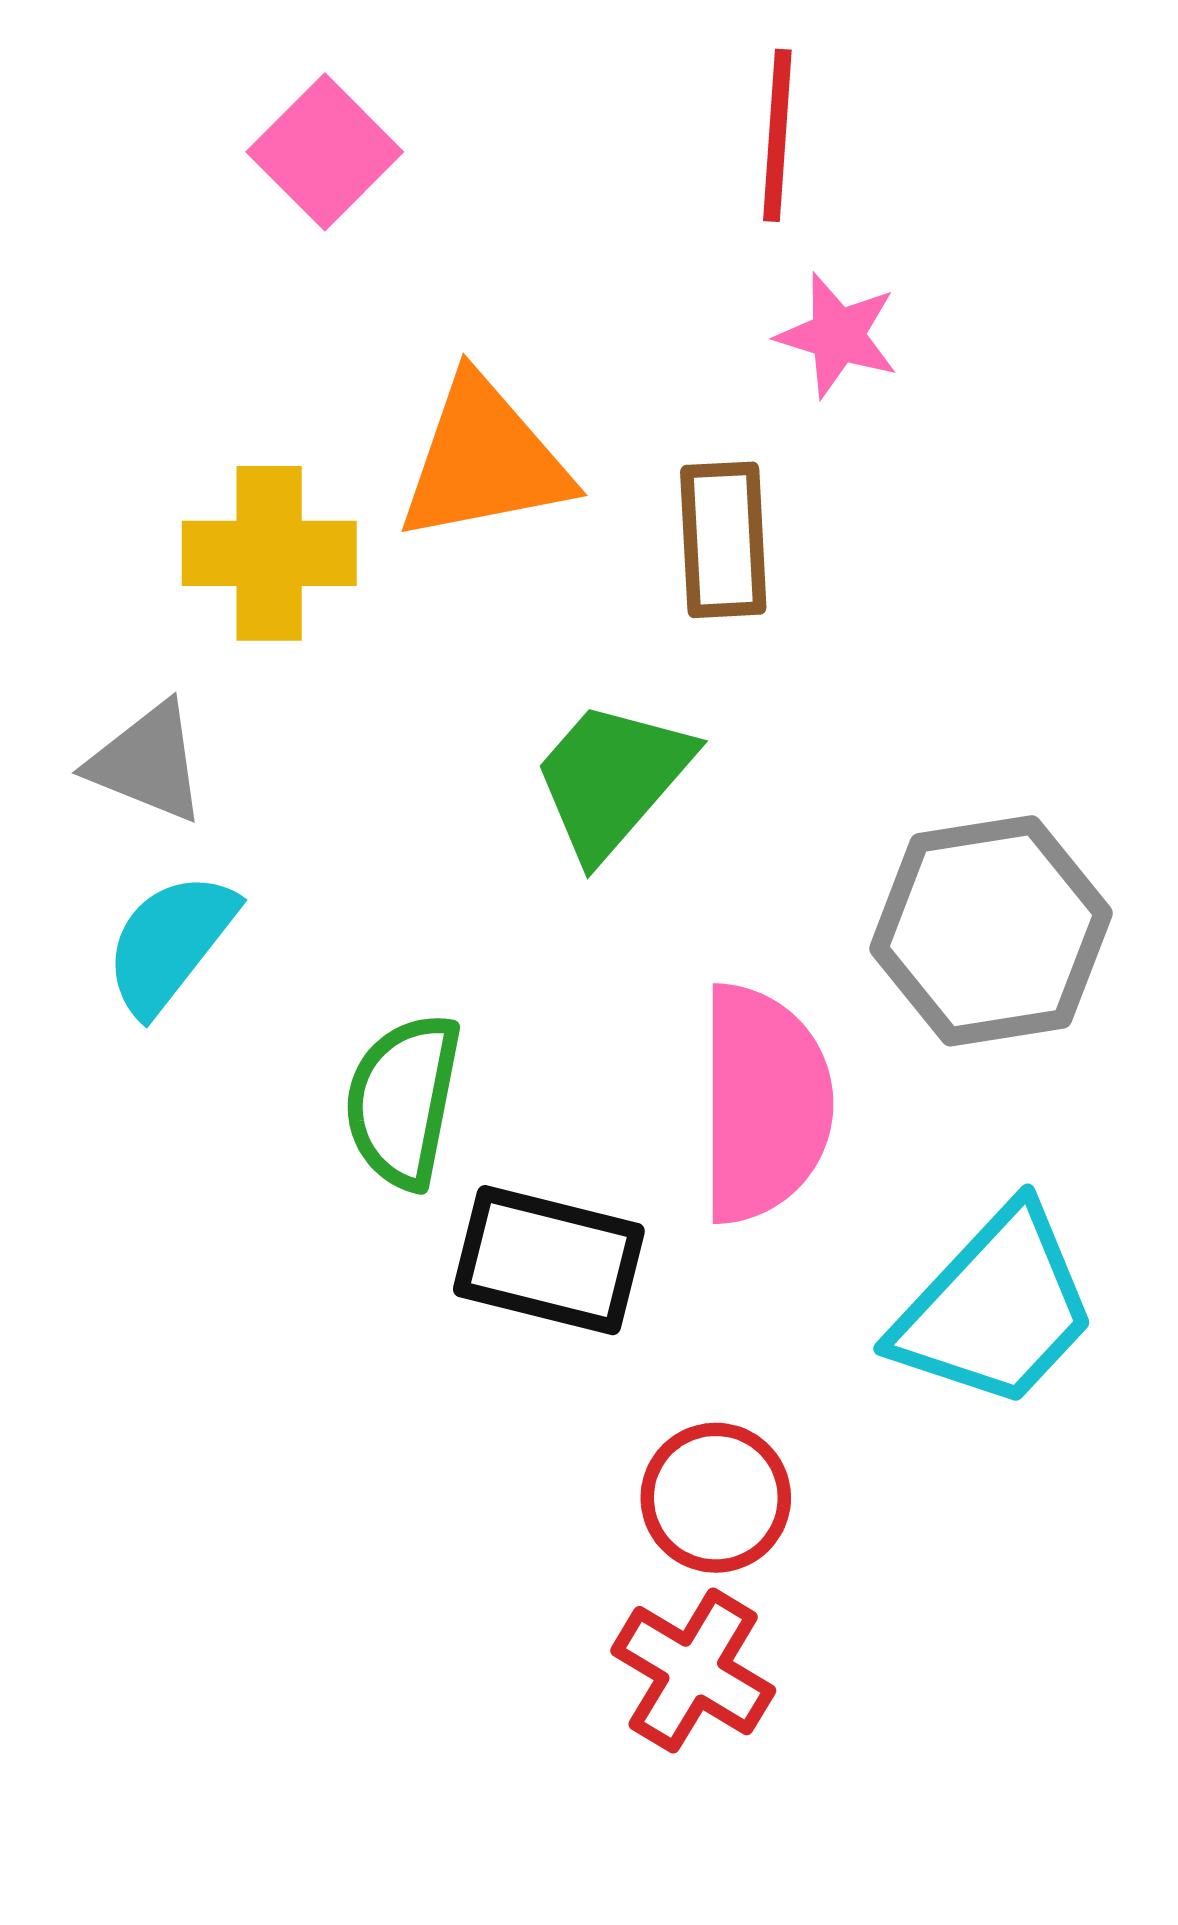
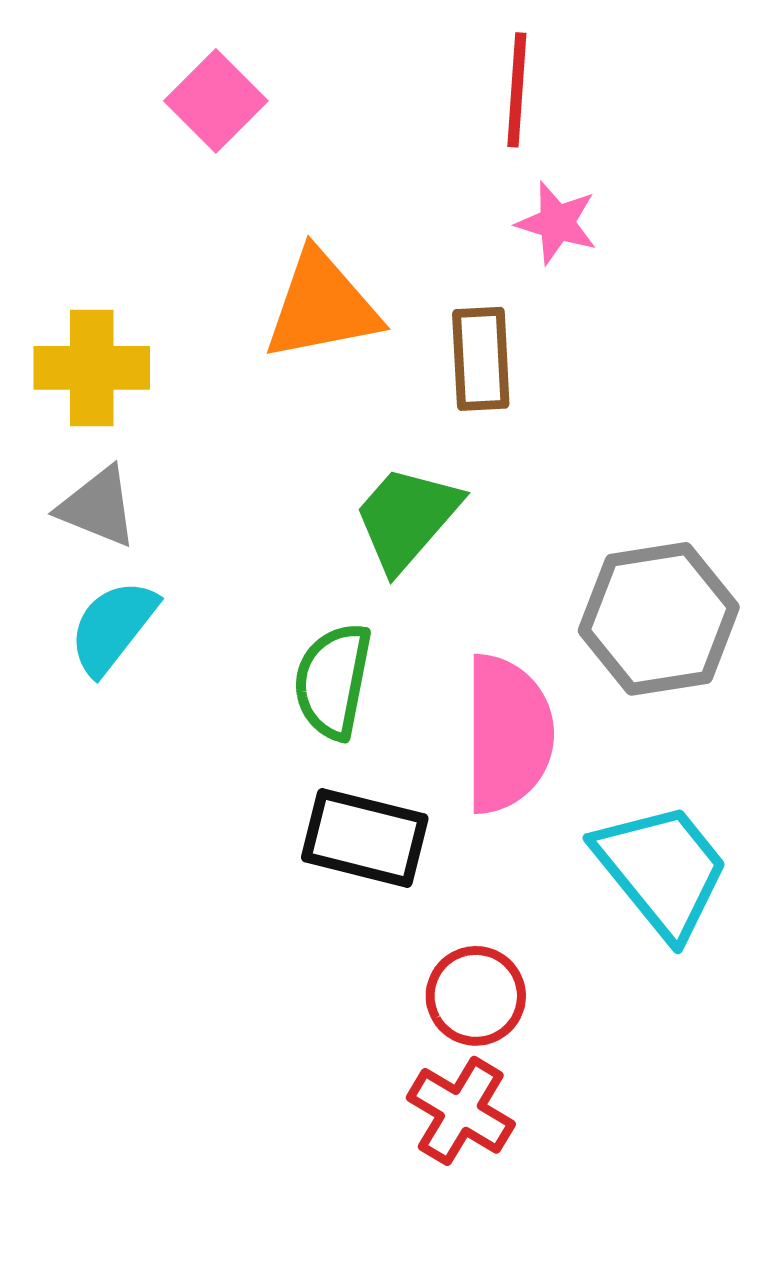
yellow cross: (269, 553) -> (92, 368), moved
green semicircle: (403, 1101) -> (333, 681), moved
cyan trapezoid: (995, 1308) -> (662, 870), turned -82

